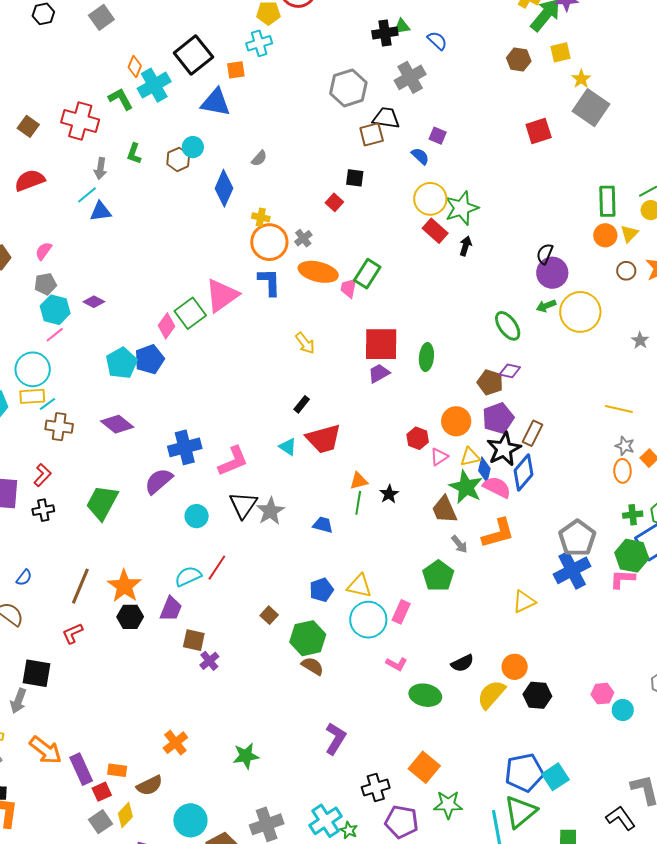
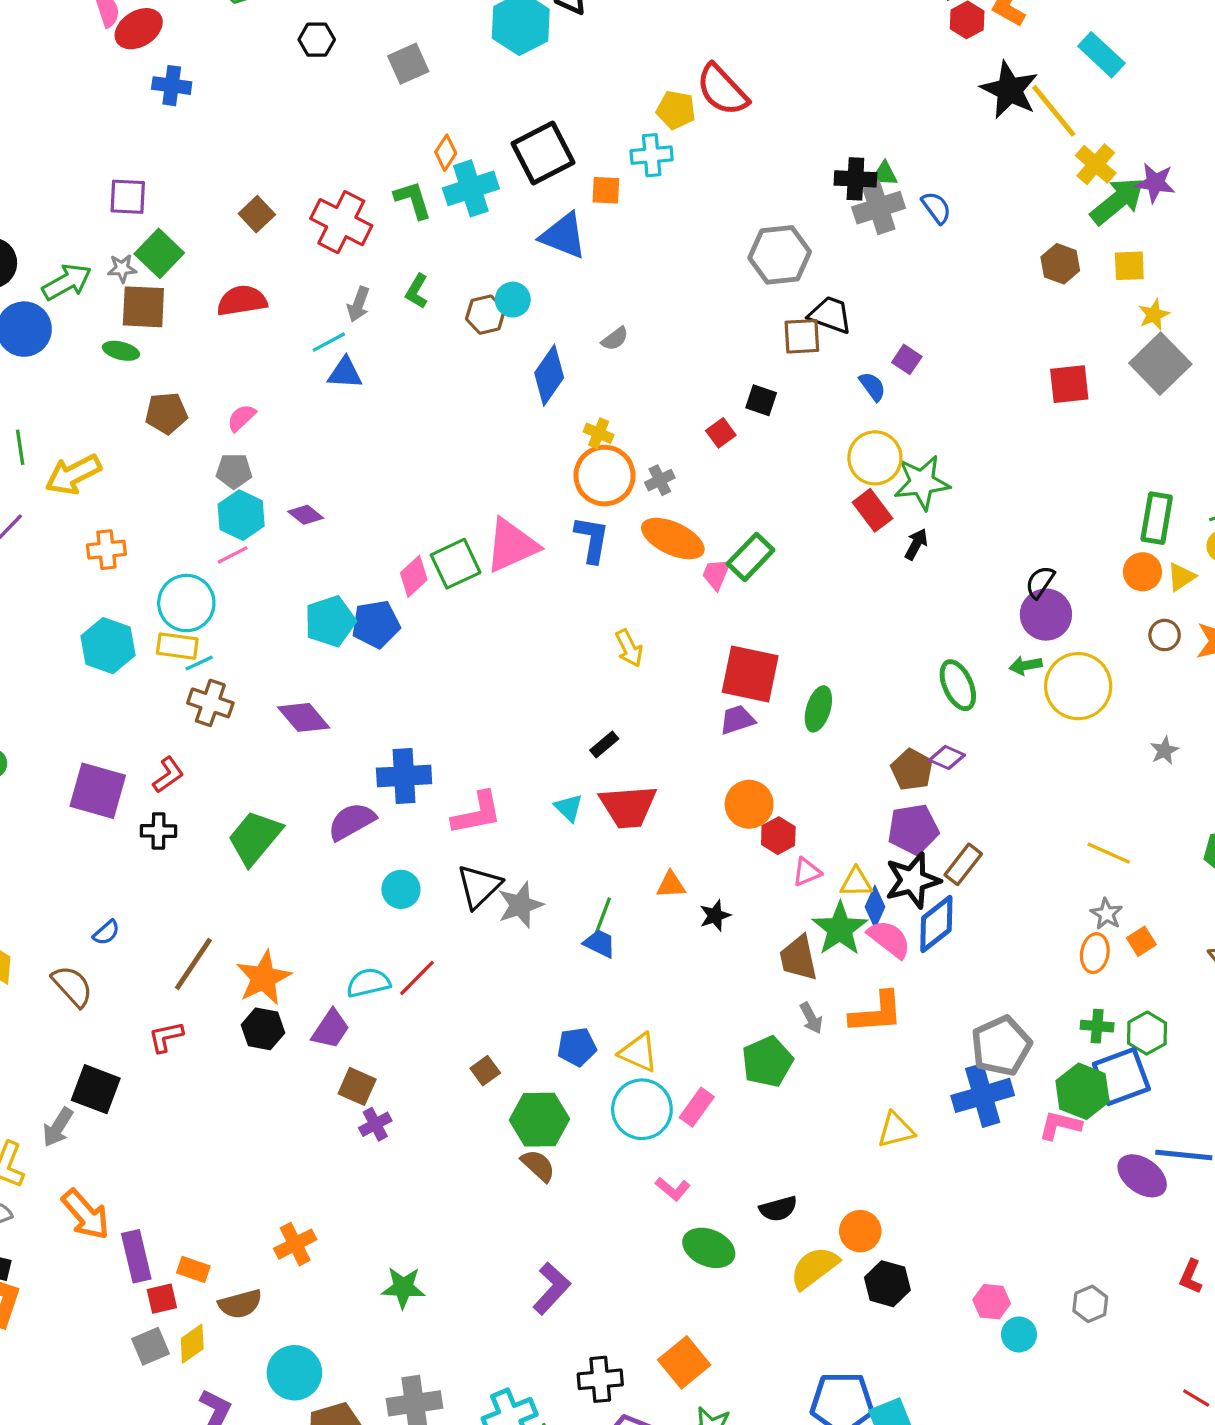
gray cross: (410, 77) -> (879, 208), moved
orange circle: (456, 421) -> (749, 804), moved
green line: (358, 503) -> (603, 916), moved

